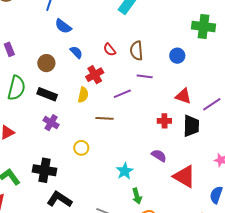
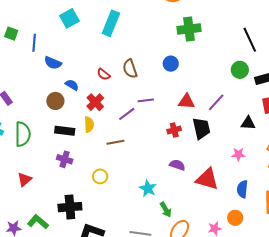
brown circle: (46, 63) -> (55, 101), moved
purple line: (145, 76) -> (146, 100), moved
black rectangle: (47, 94) -> (65, 131), moved

